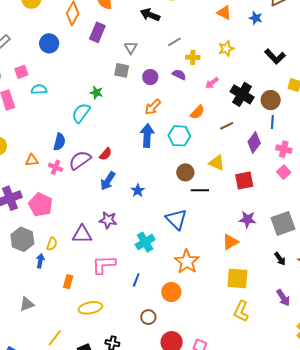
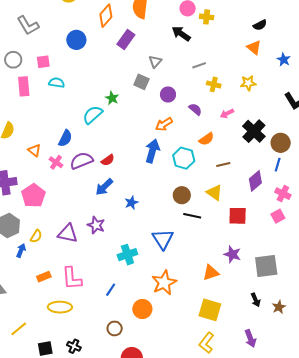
purple semicircle: (179, 75) -> (195, 109), moved
brown line: (227, 126) -> (223, 164), moved
orange triangle: (32, 160) -> (34, 150), turned 32
pink L-shape: (104, 265) -> (72, 278), moved, turned -105
orange rectangle: (68, 282) -> (44, 277), turned 40

